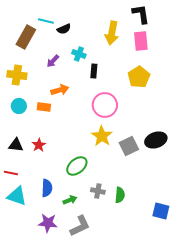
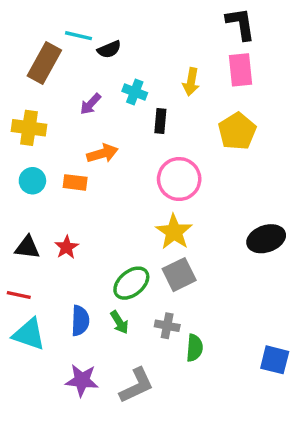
yellow arrow: (112, 33) -> (191, 82), moved, size x0.7
gray square: (129, 146) -> (179, 275), moved
green semicircle: (120, 195) -> (194, 348), moved
green arrow: (70, 200) -> (119, 322), moved, turned 80

